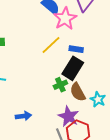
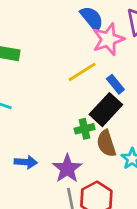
blue rectangle: (76, 49) -> (115, 84), turned 32
purple star: (68, 116) -> (67, 169), moved

